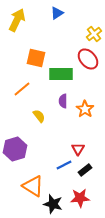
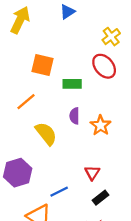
green rectangle: (61, 74) -> (72, 84), size x0.7
yellow semicircle: (39, 116) -> (46, 134), size x1.5
blue line: (64, 165) -> (59, 192), moved

